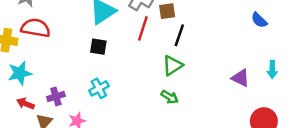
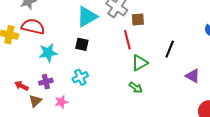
red line: (143, 28) -> (127, 40), moved, turned -36
black line: (179, 35) -> (170, 49), moved
cyan star: (20, 73) -> (48, 53), moved

